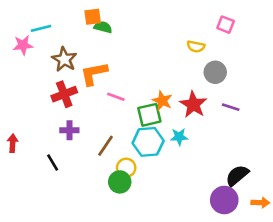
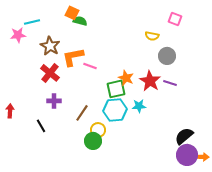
orange square: (93, 17) -> (72, 13), turned 32
red cross: (64, 94) -> (50, 73), turned -30
pink line: (116, 97) -> (90, 66), moved
purple line: (231, 107) -> (170, 83), moved
purple circle: (224, 200) -> (187, 155), moved

